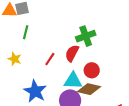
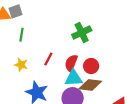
red semicircle: (72, 53) -> (71, 63), moved
yellow star: (15, 59) -> (21, 65), moved

